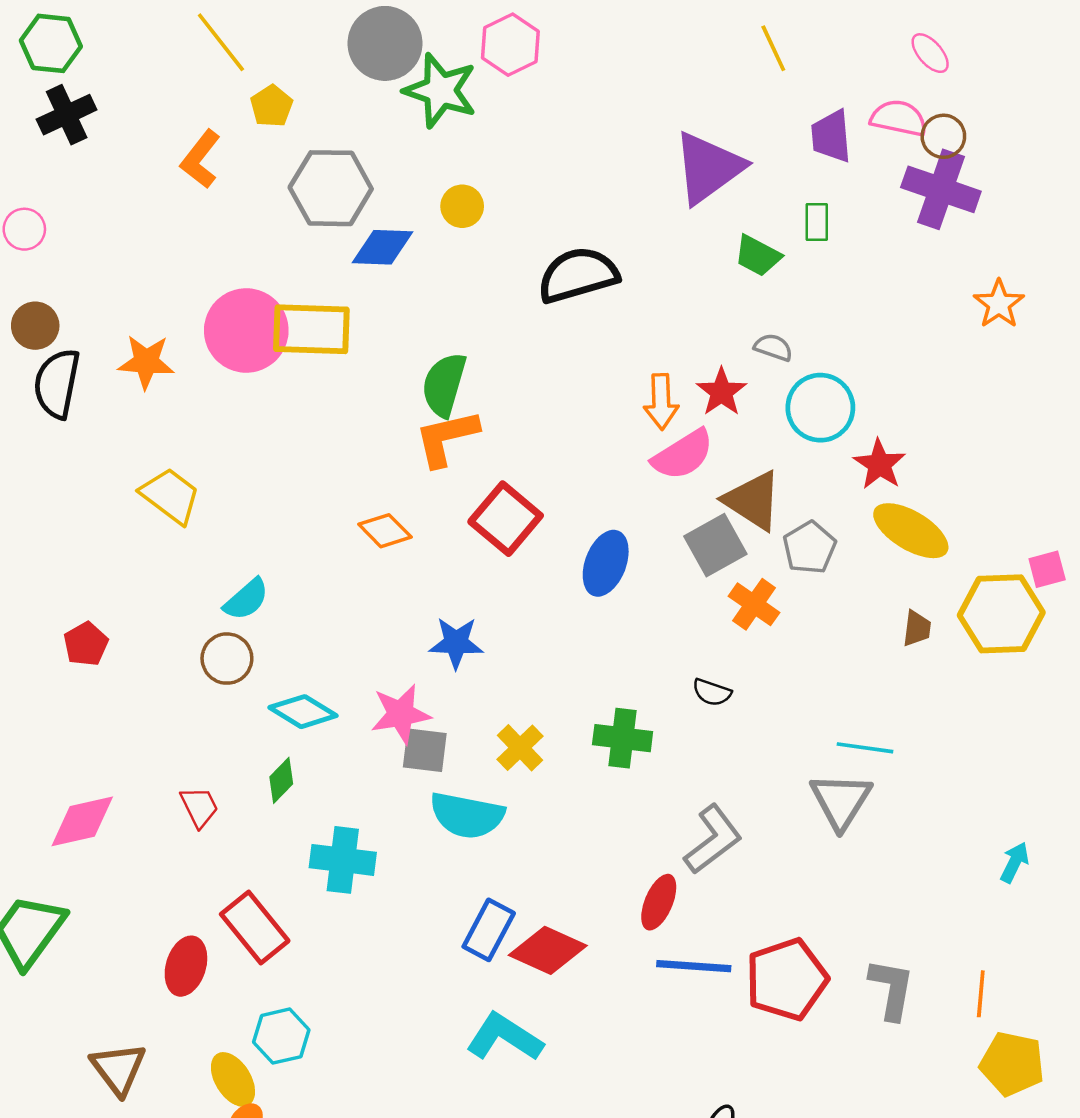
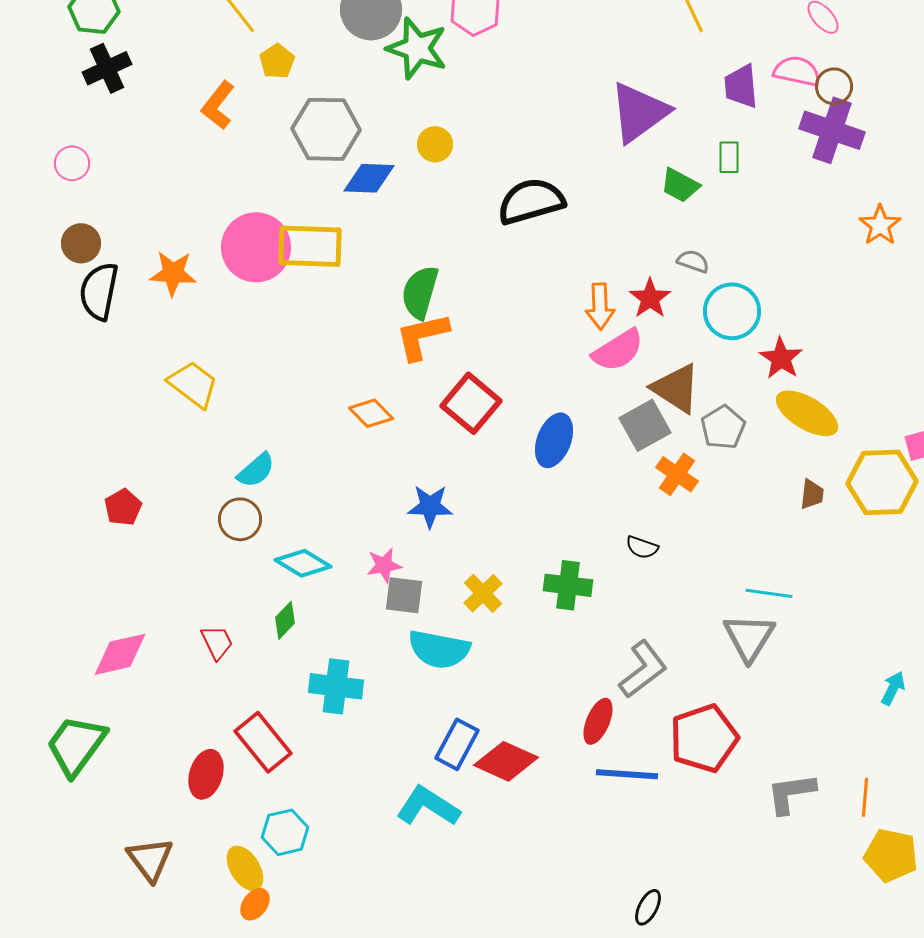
pink star: (401, 714) -> (384, 565), size x0.7
red pentagon: (787, 979) -> (704, 738), moved
gray L-shape: (892, 989) -> (791, 793), turned -108
cyan L-shape: (504, 1037) -> (428, 806), moved

